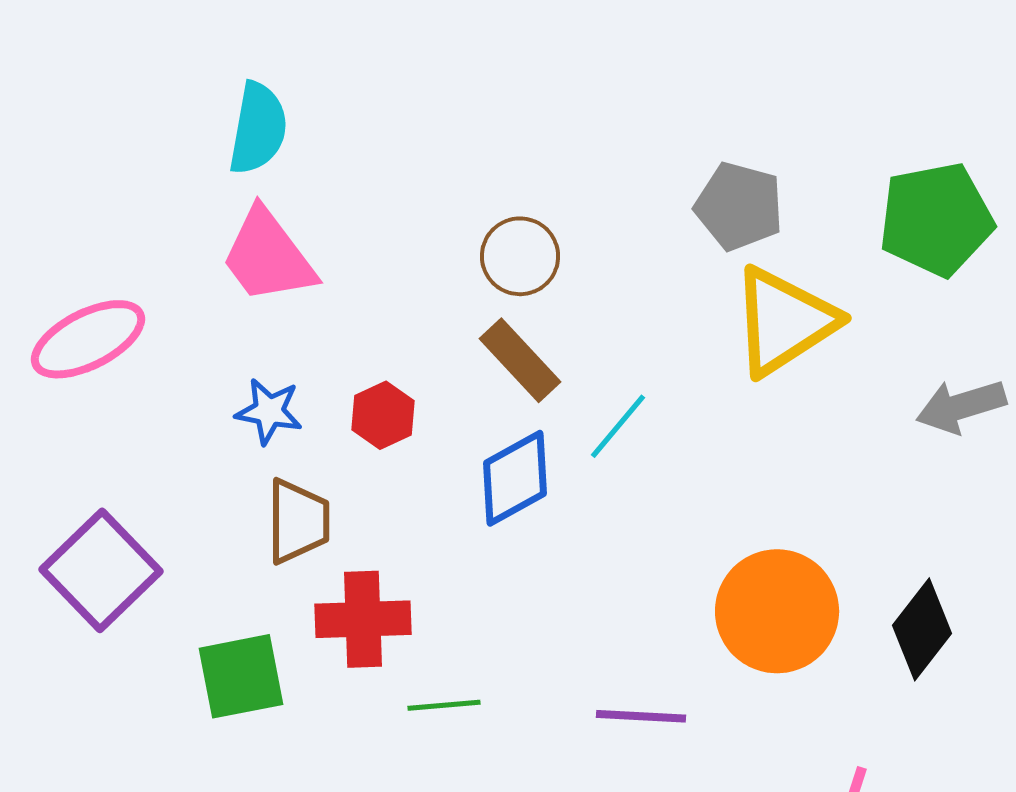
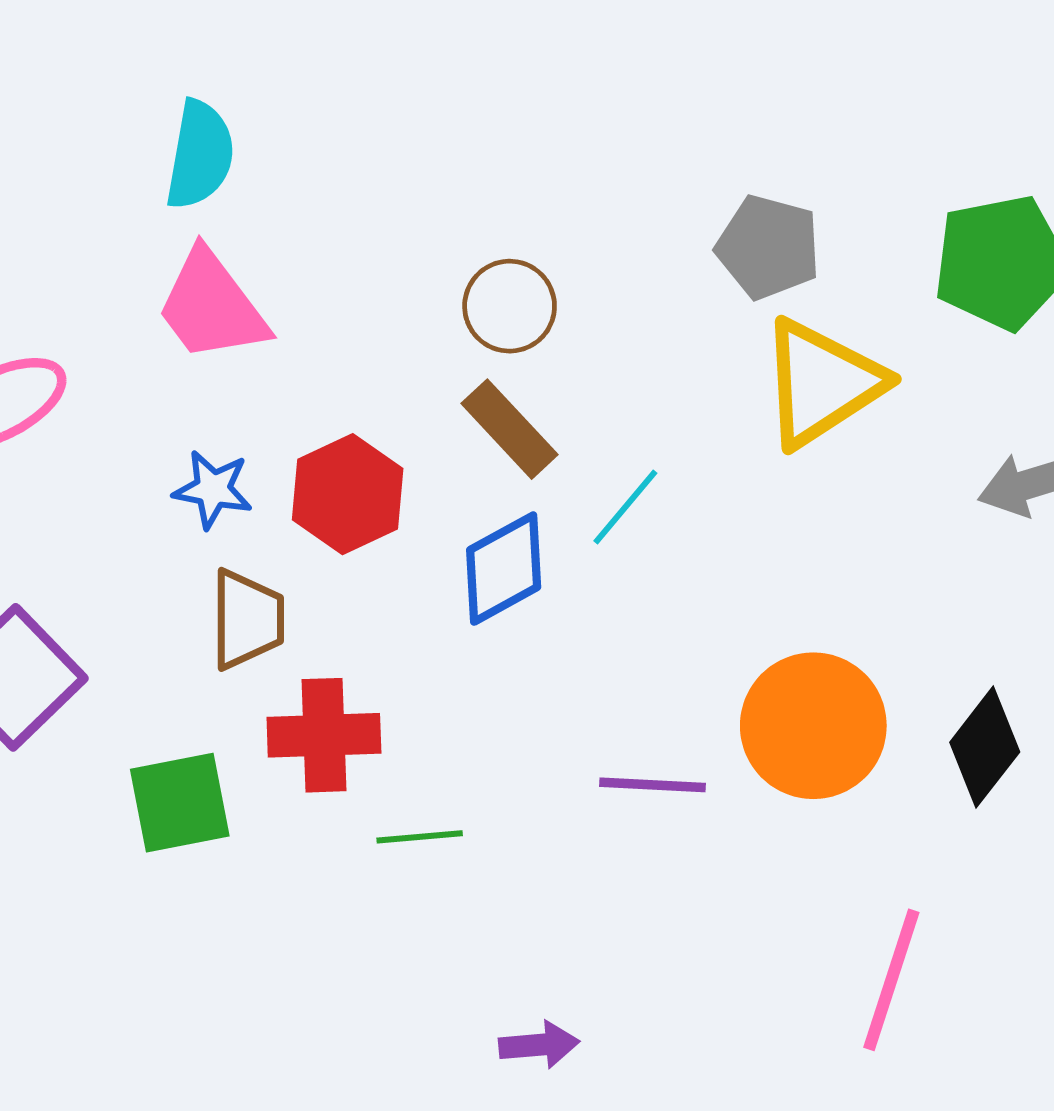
red hexagon: (383, 415) -> (348, 494), size x1.5
purple line: (641, 716) -> (653, 785), moved

